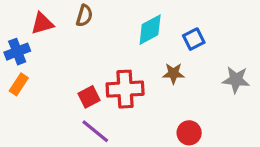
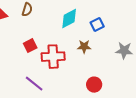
red square: (89, 97) -> (30, 46), moved

